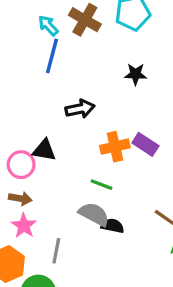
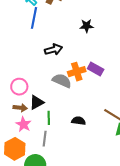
black triangle: (44, 150) -> (37, 102), moved, turned -35
green line: (102, 185) -> (49, 118), moved, turned 72
gray semicircle: (94, 214) -> (62, 81), moved

